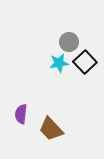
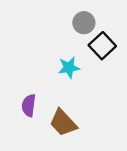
cyan star: (59, 63) -> (69, 68), moved

